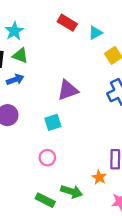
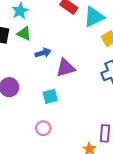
cyan triangle: (95, 33) -> (94, 17), size x1.6
blue arrow: (15, 80) -> (43, 53), moved

